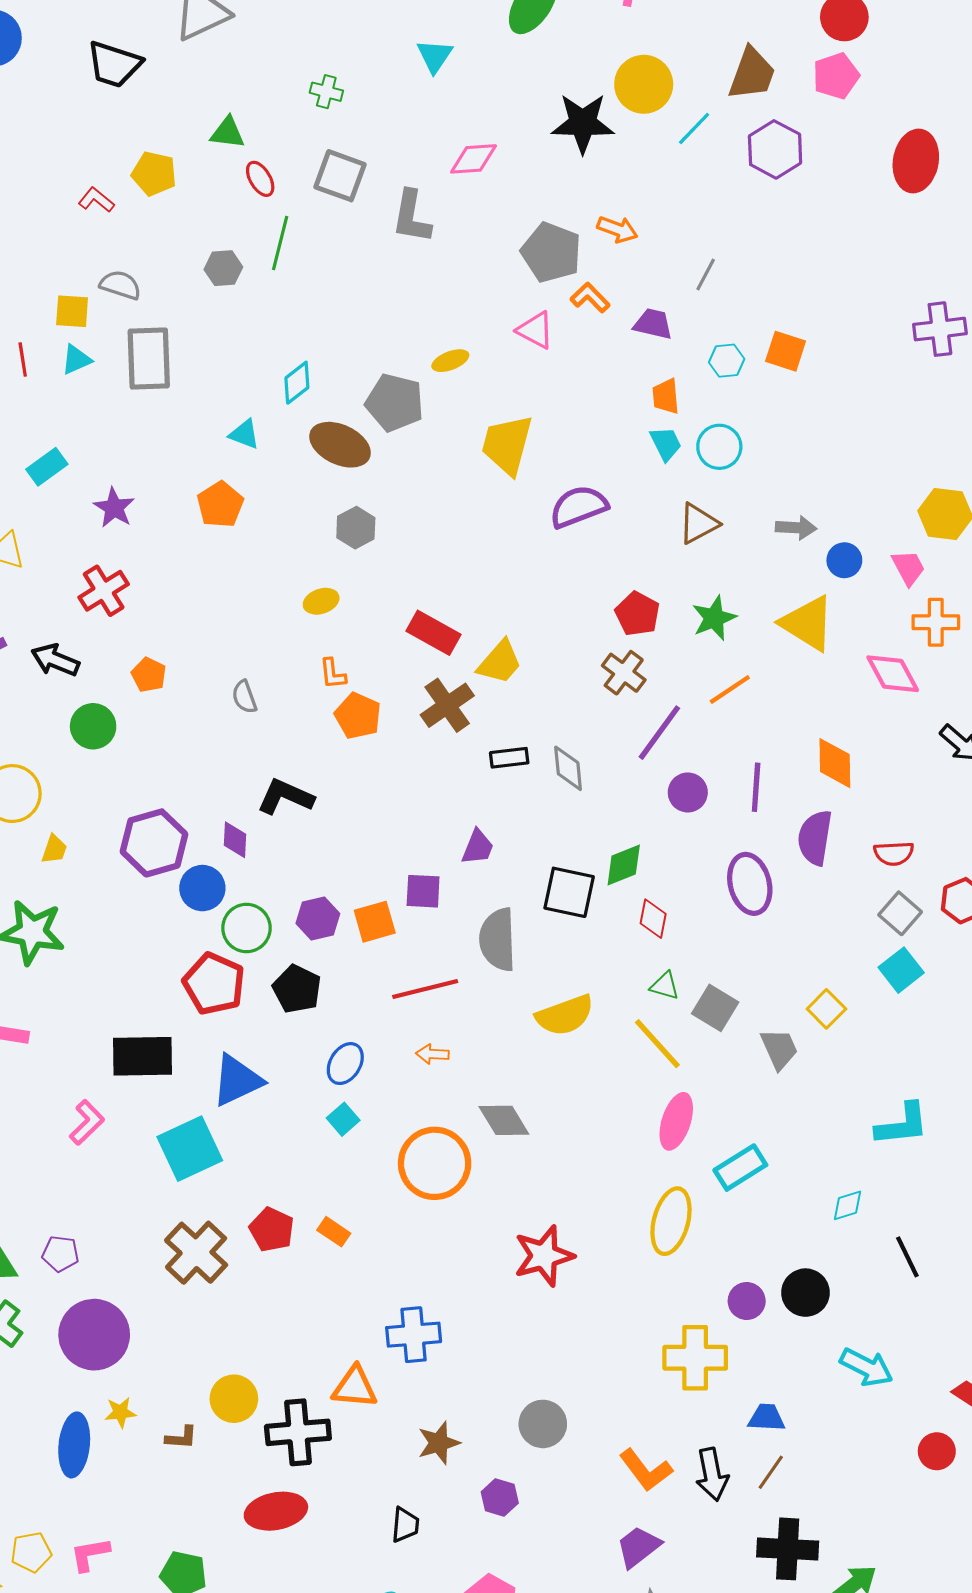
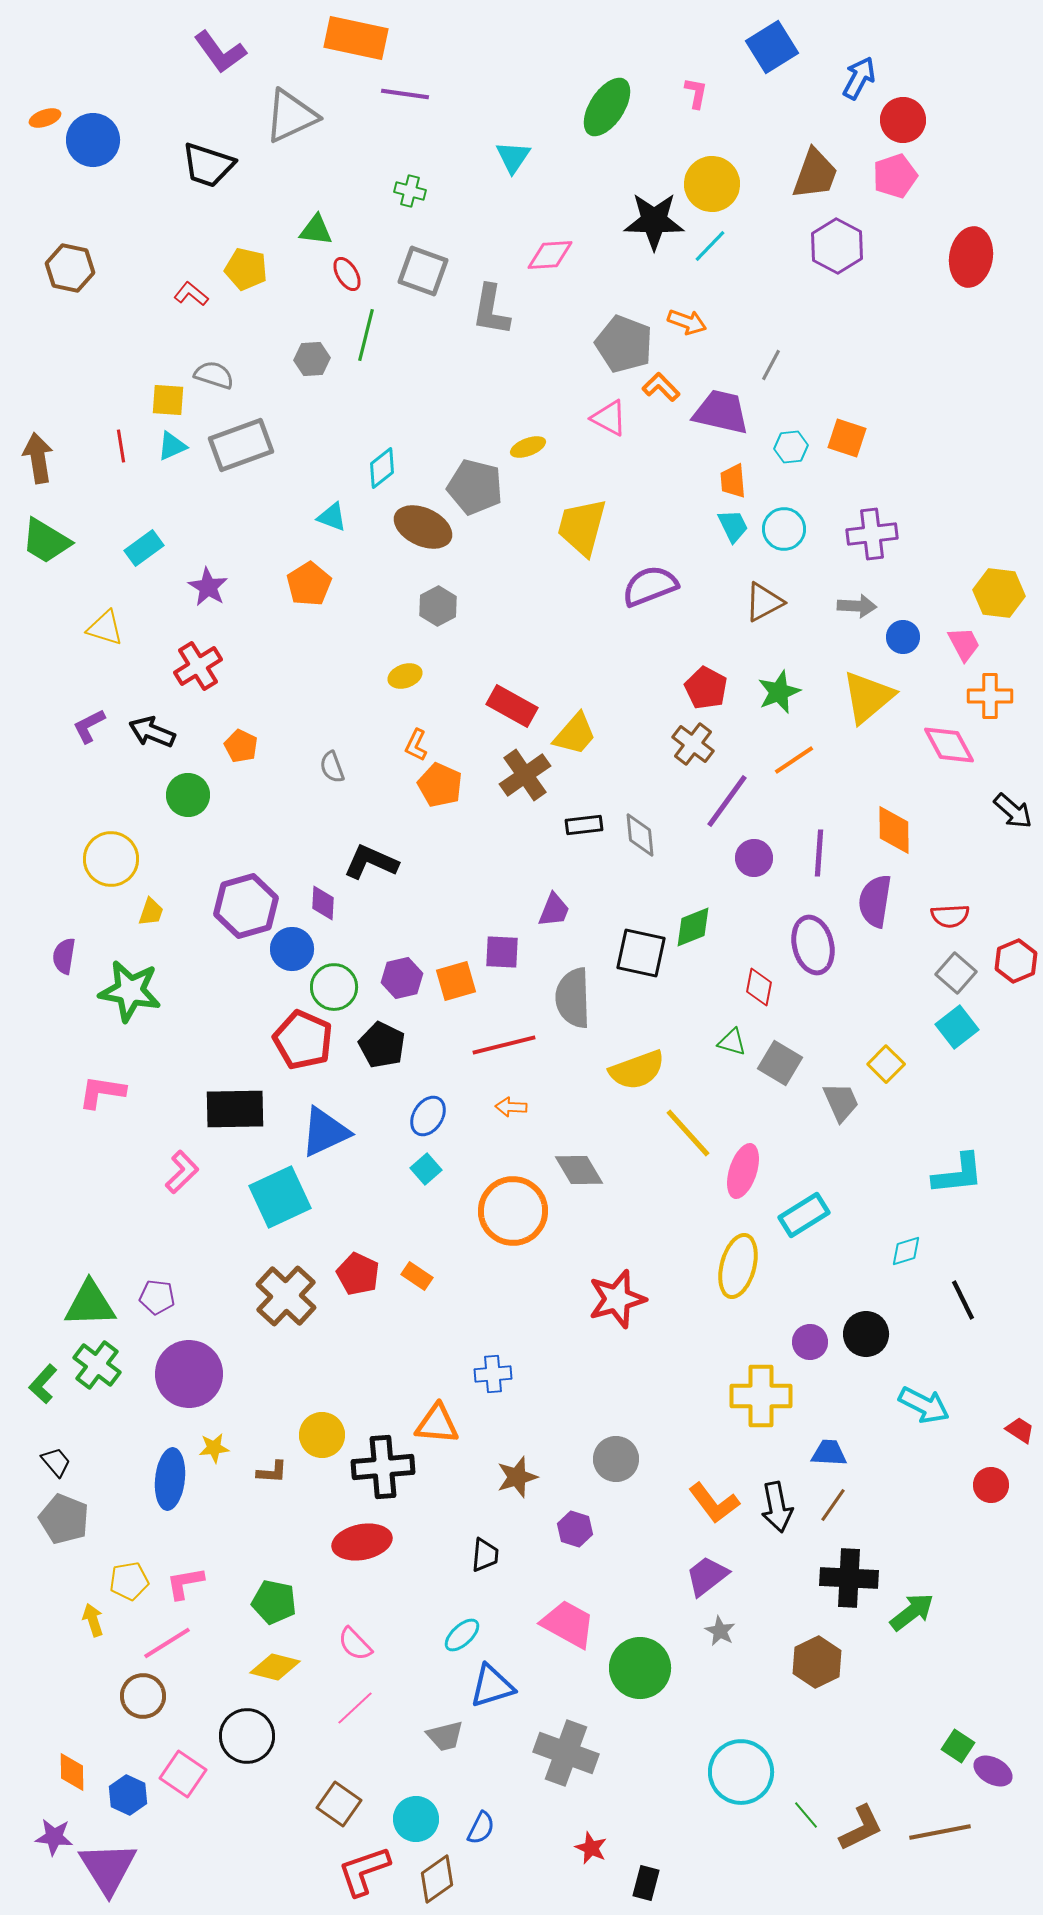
cyan line: (694, 128) -> (710, 246), moved
purple trapezoid: (653, 324) -> (721, 412), size x1.5
purple cross: (940, 329) -> (872, 534), moved
gray rectangle: (149, 359) -> (241, 445), turned 72
yellow triangle: (808, 623) -> (868, 697), turned 48
orange L-shape: (333, 674) -> (416, 745), turned 32
red diamond: (653, 919) -> (759, 987), moved
yellow line: (657, 1044) -> (688, 1133), moved
blue cross: (414, 1335) -> (493, 1374), size x0.7

